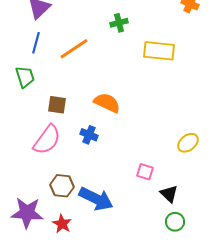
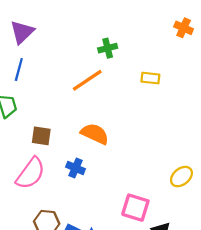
orange line: (74, 49) -> (87, 80), moved
yellow rectangle: (159, 51) -> (150, 78), size x0.6
pink square: (145, 172) -> (135, 208), size x1.5

